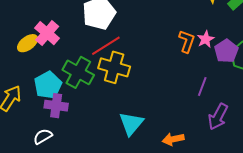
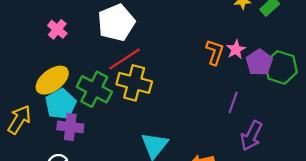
pink cross: (47, 33) -> (57, 29), moved, size x0.7
yellow ellipse: (28, 43) -> (52, 80), moved, size x1.4

